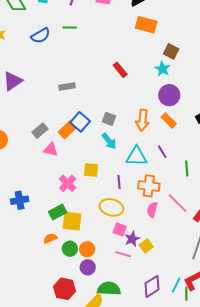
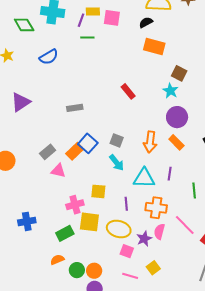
green line: (70, 27) -> (87, 37), moved
purple line: (162, 152) -> (170, 174), turned 40
pink cross: (68, 183) -> (75, 205), turned 30
yellow square: (72, 221) -> (89, 222), moved
purple star: (132, 239) -> (144, 239), moved

